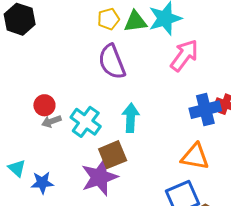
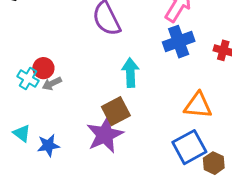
blue cross: (205, 110) -> (179, 42), moved
cyan cross: (86, 122) -> (28, 79), moved, size x0.7

